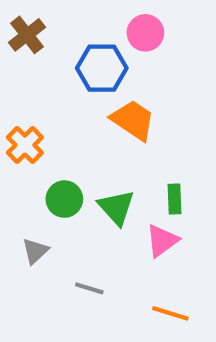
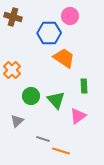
brown cross: (27, 35) -> (13, 17), turned -36
green rectangle: (174, 199) -> (84, 86), moved
orange line: (170, 313) -> (61, 151), moved

